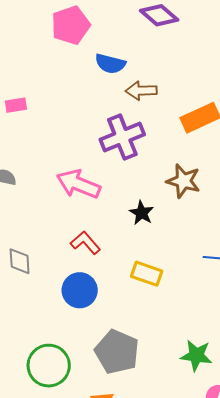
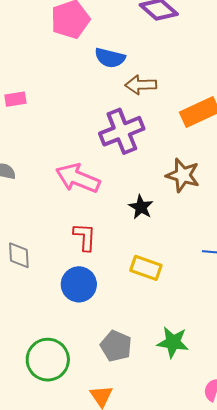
red L-shape: (85, 243) -> (85, 237), turned 44
gray pentagon: (117, 352) -> (116, 346), size x0.7
green star: (196, 355) -> (173, 342), moved

